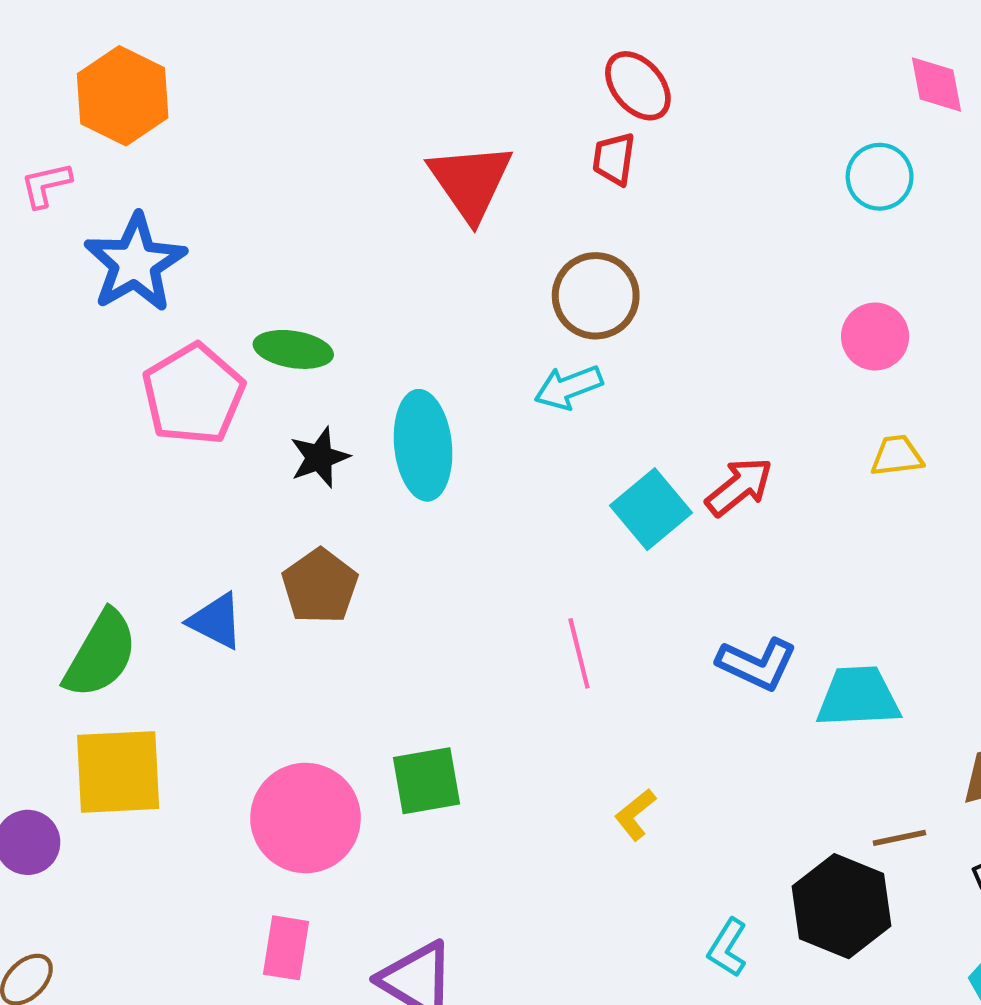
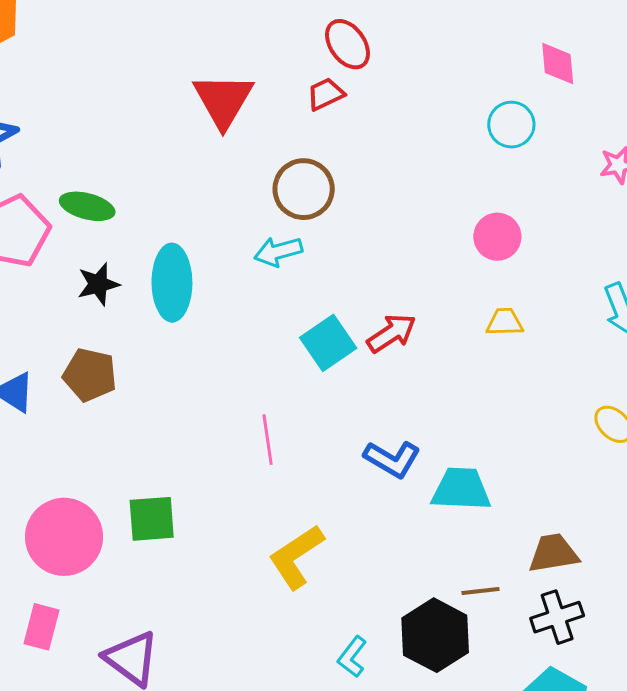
red trapezoid: (614, 159) -> (326, 94), turned 51
brown pentagon: (320, 586) -> (90, 375), turned -30
yellow L-shape: (635, 814) -> (296, 557), size x1.8

